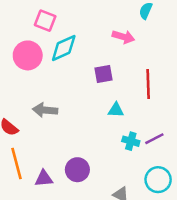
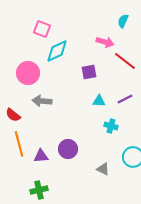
pink circle: (28, 55) -> (28, 73), moved
red line: (148, 84) -> (125, 61), moved, turned -50
purple line: (154, 139) -> (125, 99), moved

